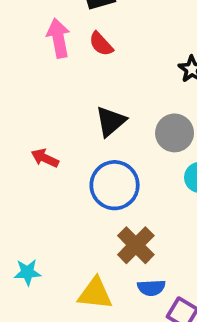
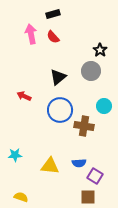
gray circle: (175, 133) -> (91, 71), moved
brown cross: (136, 245) -> (84, 126), moved, turned -36

